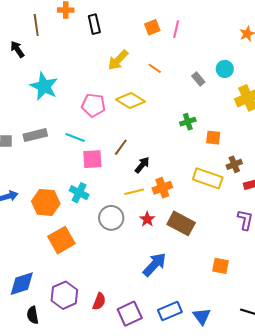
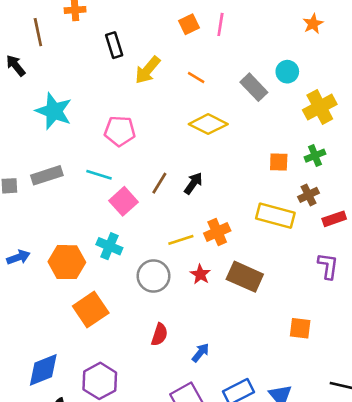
black rectangle: (94, 24) -> (114, 45), moved
gray rectangle: (198, 79) -> (254, 87), size x1.5
yellow diamond: (131, 101) -> (208, 124), moved
green cross: (188, 122) -> (315, 156), moved
pink square: (92, 159) -> (123, 201), turned -35
black arrow: (142, 165) -> (193, 183), moved
blue arrow: (155, 264) -> (201, 353), moved, size x0.6
red semicircle: (99, 301) -> (159, 334), moved

